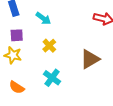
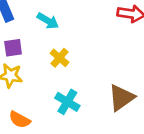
brown triangle: (90, 59) -> (121, 98), moved

